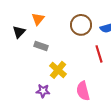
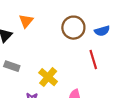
gray rectangle: (41, 46) -> (12, 66), moved

